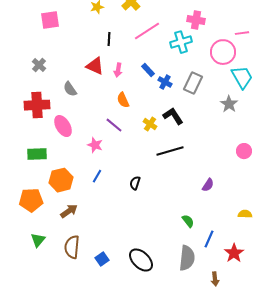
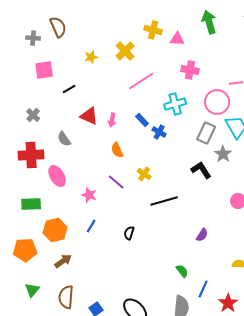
black line: (109, 39) -> (69, 89), moved, turned 56
cyan cross: (181, 42) -> (175, 104), moved
gray rectangle: (193, 83) -> (206, 133), moved
black L-shape: (173, 116) -> (201, 170), moved
purple line: (114, 125) -> (116, 182), moved

